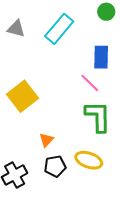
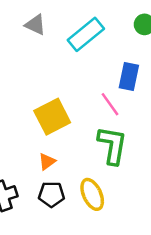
yellow square: (23, 96) -> (52, 117), moved
yellow ellipse: (89, 160) -> (92, 194), turned 36

